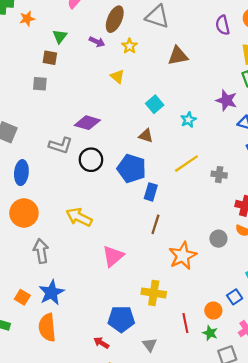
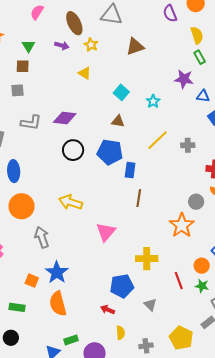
brown ellipse: (115, 19) -> (74, 23), turned -40
gray L-shape: (61, 145) -> (31, 123), moved
orange star: (183, 256) -> (182, 225), moved

